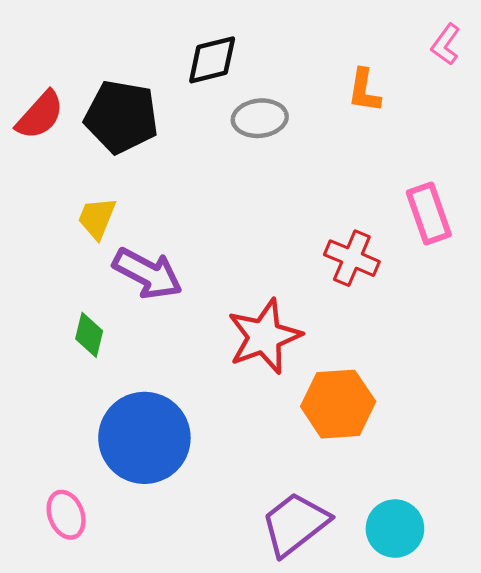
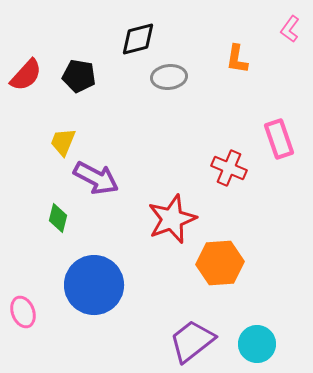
black pentagon: (121, 117) -> (79, 76), size x0.7
pink ellipse: (66, 515) -> (23, 312), moved

